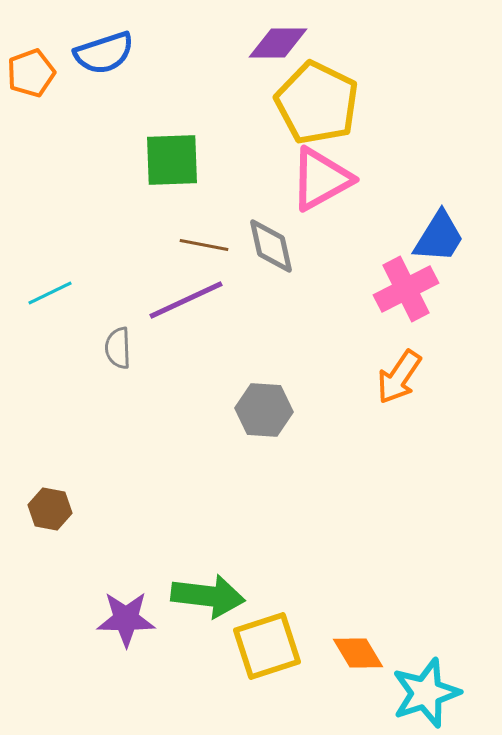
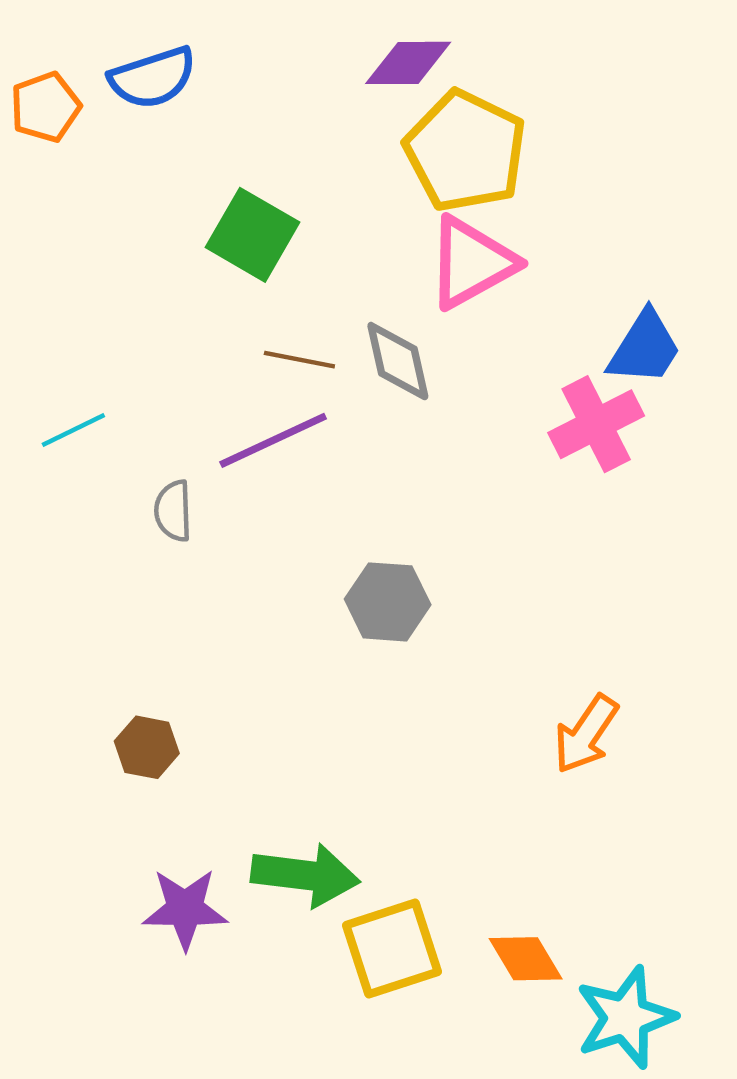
green square: (172, 160) -> (252, 235), turned 32
orange arrow: (399, 377) -> (586, 734), moved
brown hexagon: (50, 509) -> (147, 747), moved

